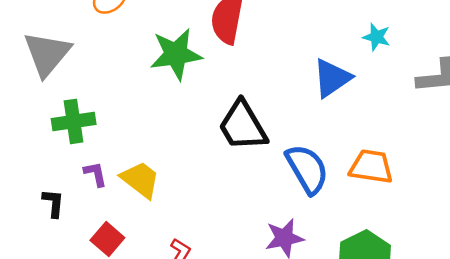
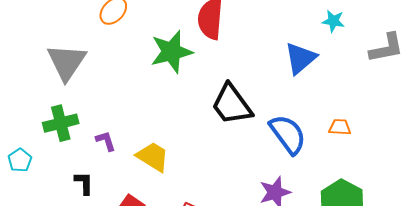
green cross: (74, 121) -> (61, 123), moved
orange trapezoid: (371, 167) -> (340, 127), size x0.6
purple L-shape: (95, 174) -> (106, 141), moved

